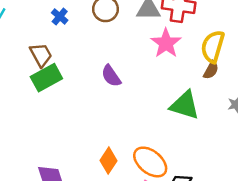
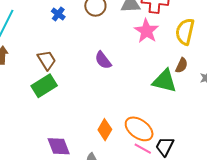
brown trapezoid: (41, 55) -> (47, 60), moved
brown semicircle: (211, 70) -> (182, 65), moved
green rectangle: (46, 78) -> (44, 86), moved

